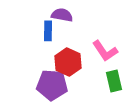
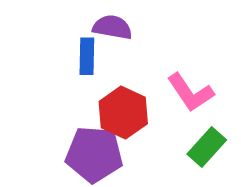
green rectangle: (114, 81) -> (207, 147), turned 55

